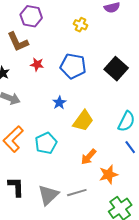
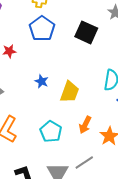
blue pentagon: (73, 66) -> (42, 29), moved, turned -30
cyan pentagon: (46, 143) -> (51, 131), moved

